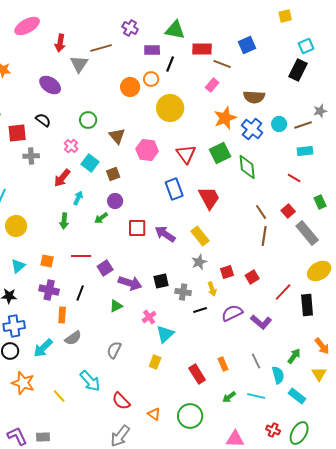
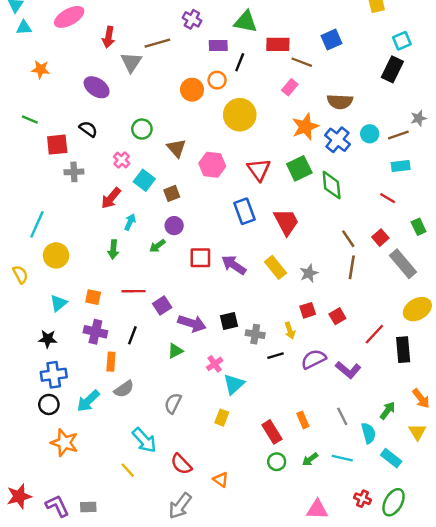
gray star: (199, 262) -> (309, 273), moved
yellow line: (59, 396) -> (128, 470), moved
green circle: (190, 416) -> (277, 462), moved, size x0.6

